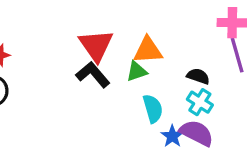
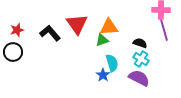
black L-shape: (93, 75) -> (50, 33), moved
blue star: (172, 136) -> (103, 75), moved

